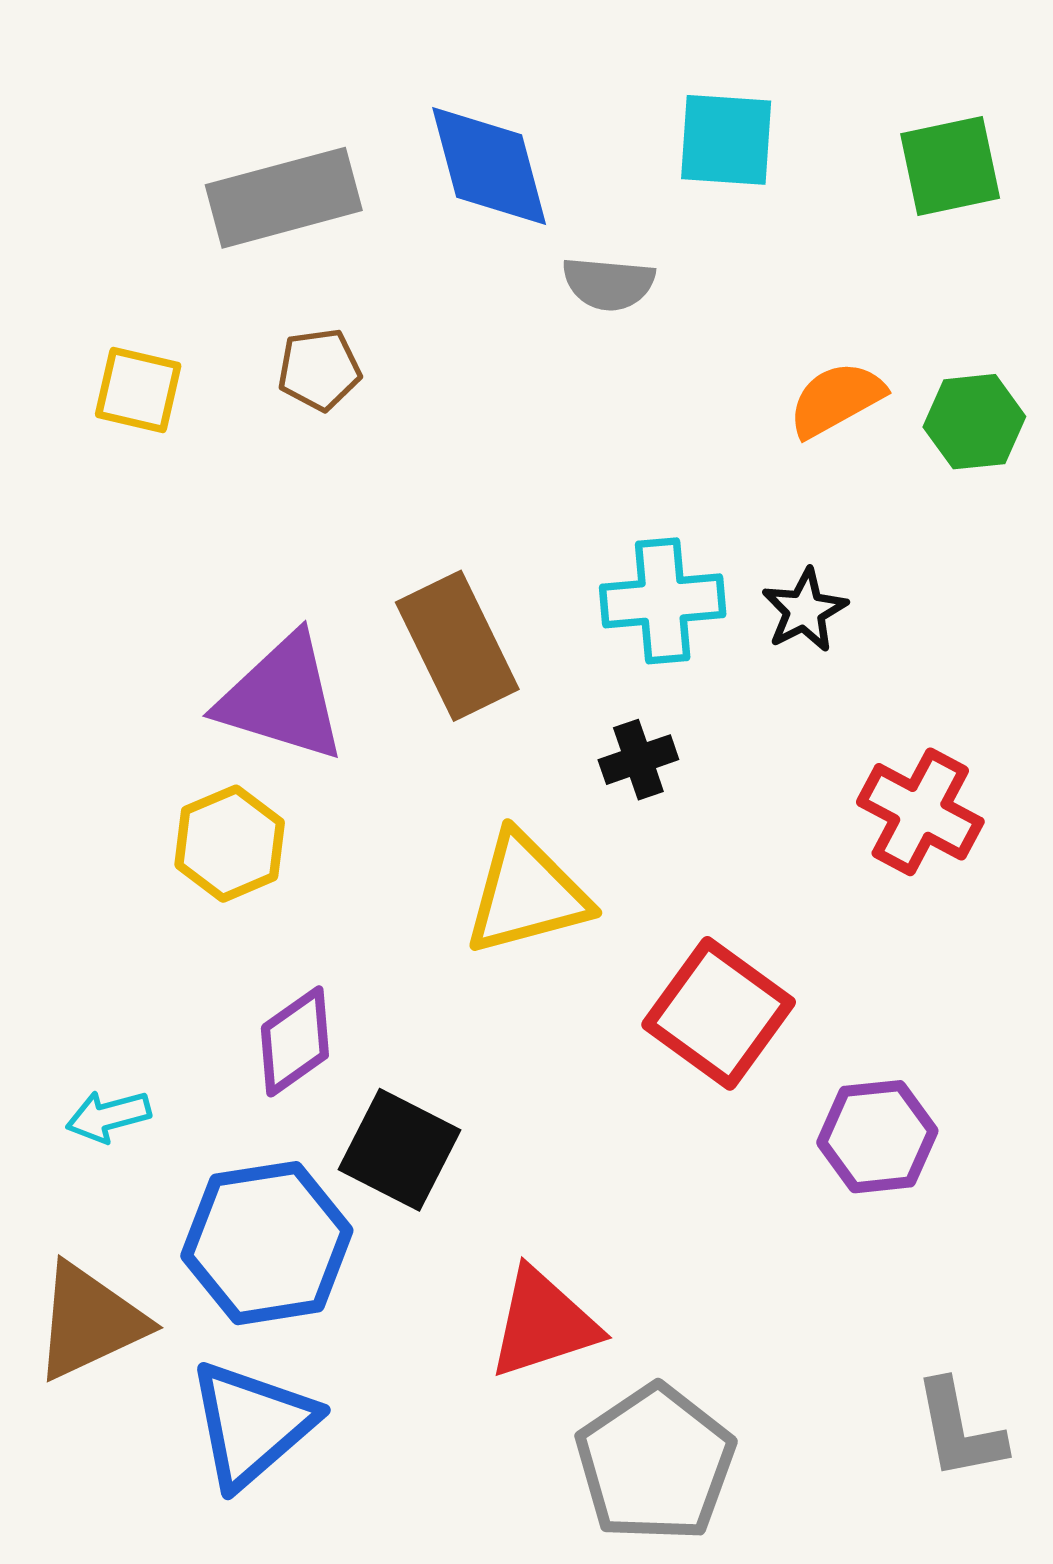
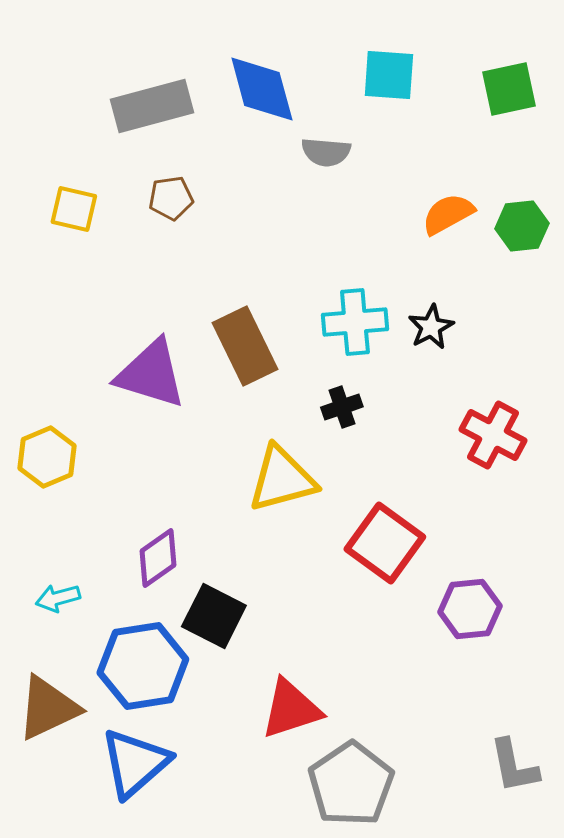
yellow hexagon: (230, 844) -> (47, 457), moved

